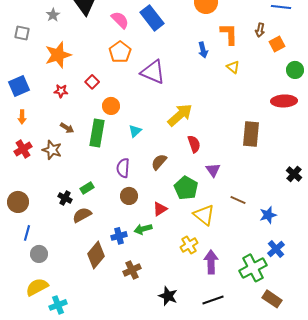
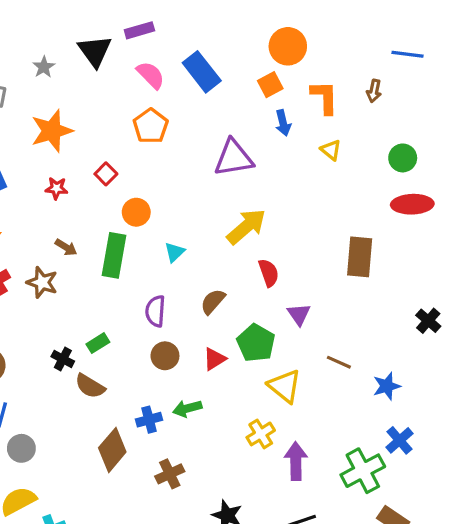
orange square: (277, 44) -> (270, 85), moved
green circle: (295, 70) -> (403, 158), moved
purple triangle: (153, 72) -> (234, 158), moved, turned -32
red triangle: (160, 209) -> (214, 359), moved
brown semicircle: (82, 215) -> (90, 386), turned -120

